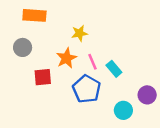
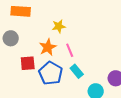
cyan rectangle: (114, 69) -> (77, 71), moved
blue pentagon: (87, 89) -> (51, 73), moved

